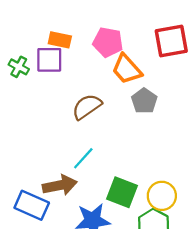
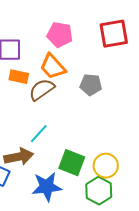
orange rectangle: (60, 40) -> (19, 77), moved
orange trapezoid: (127, 69) -> (53, 67), moved
gray pentagon: (144, 101) -> (91, 85), turned -30

